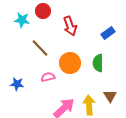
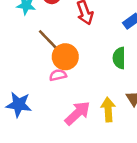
orange circle: (70, 63) -> (65, 57), moved
blue star: (17, 84) -> (19, 105), moved, size x1.5

